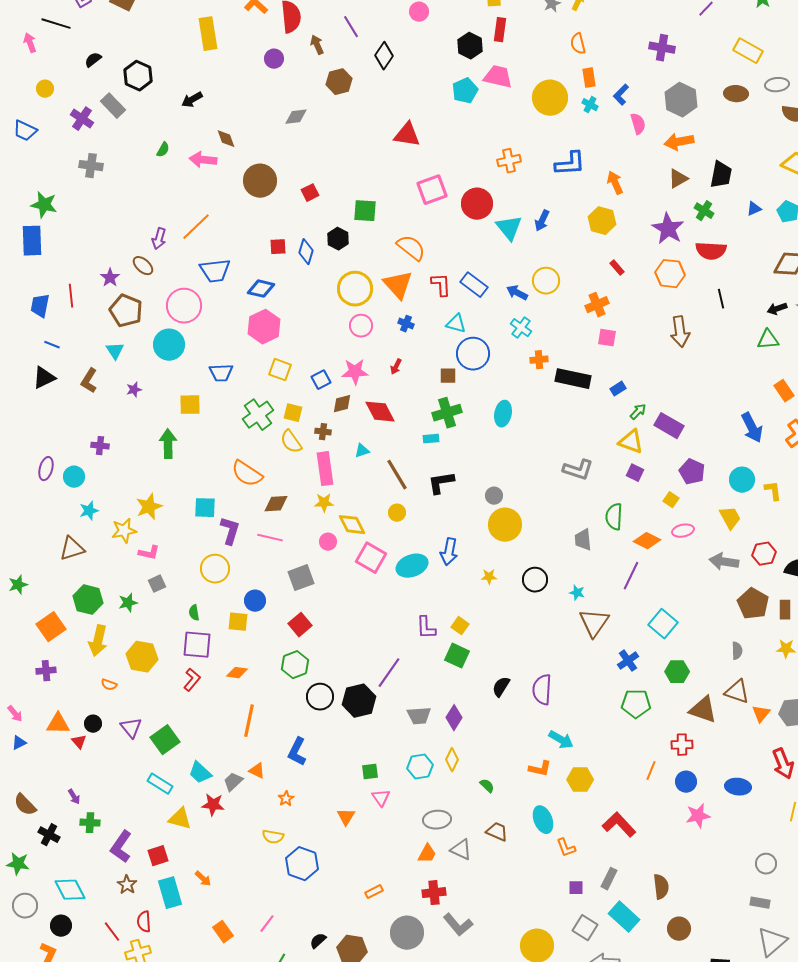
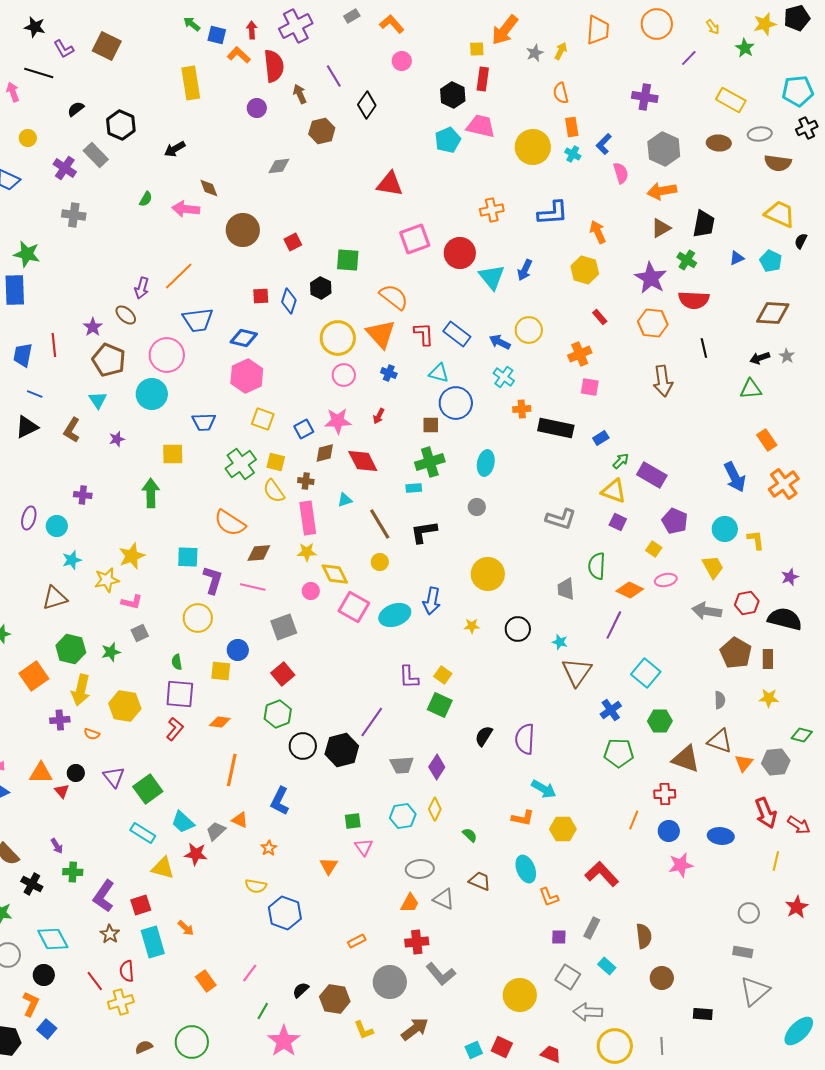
gray circle: (494, 496) -> (477, 507), moved
purple cross: (46, 671) -> (60, 720), moved
cyan rectangle: (624, 917) -> (607, 966), size x0.6

